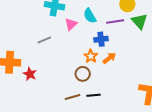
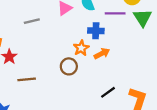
black line: (94, 95) -> (108, 92), moved, turned -40
brown line: (72, 97) -> (27, 79), moved

